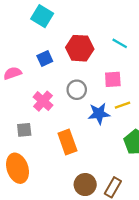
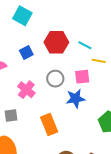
cyan line: (120, 43) -> (85, 45), moved
pink square: (113, 79) -> (82, 77), moved
yellow line: (123, 105) -> (99, 61), moved, turned 32

